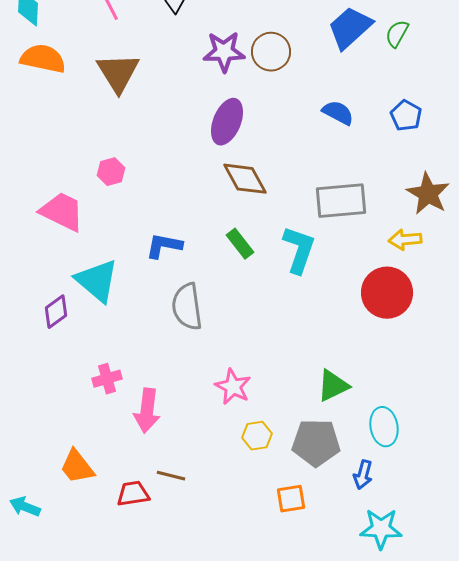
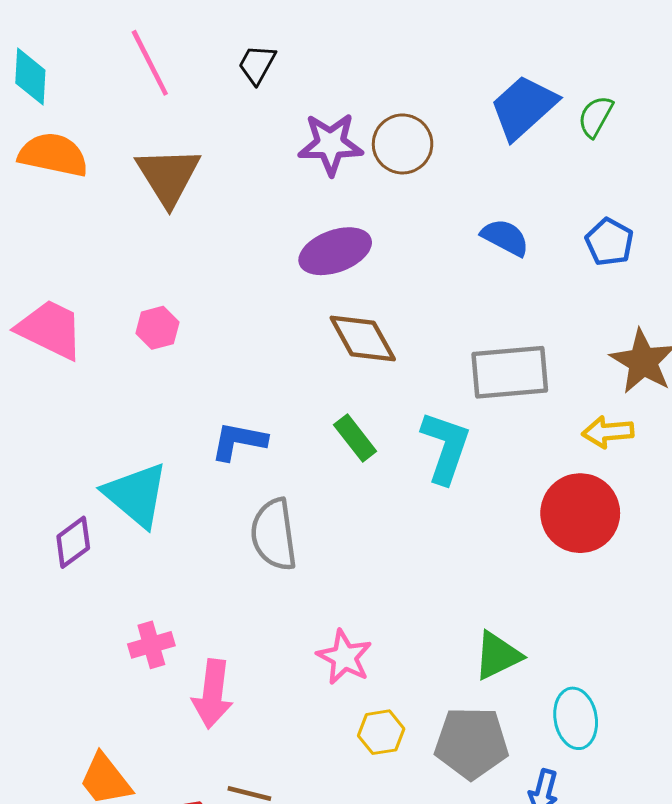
purple ellipse: (227, 122) -> (335, 251), turned 48
pink trapezoid: (62, 212) -> (50, 329), moved

